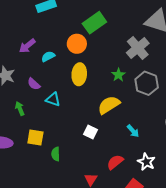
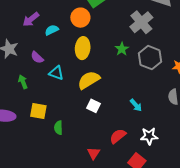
yellow semicircle: (109, 105) -> (89, 80), moved
white star: (146, 162) -> (149, 136), turned -30

